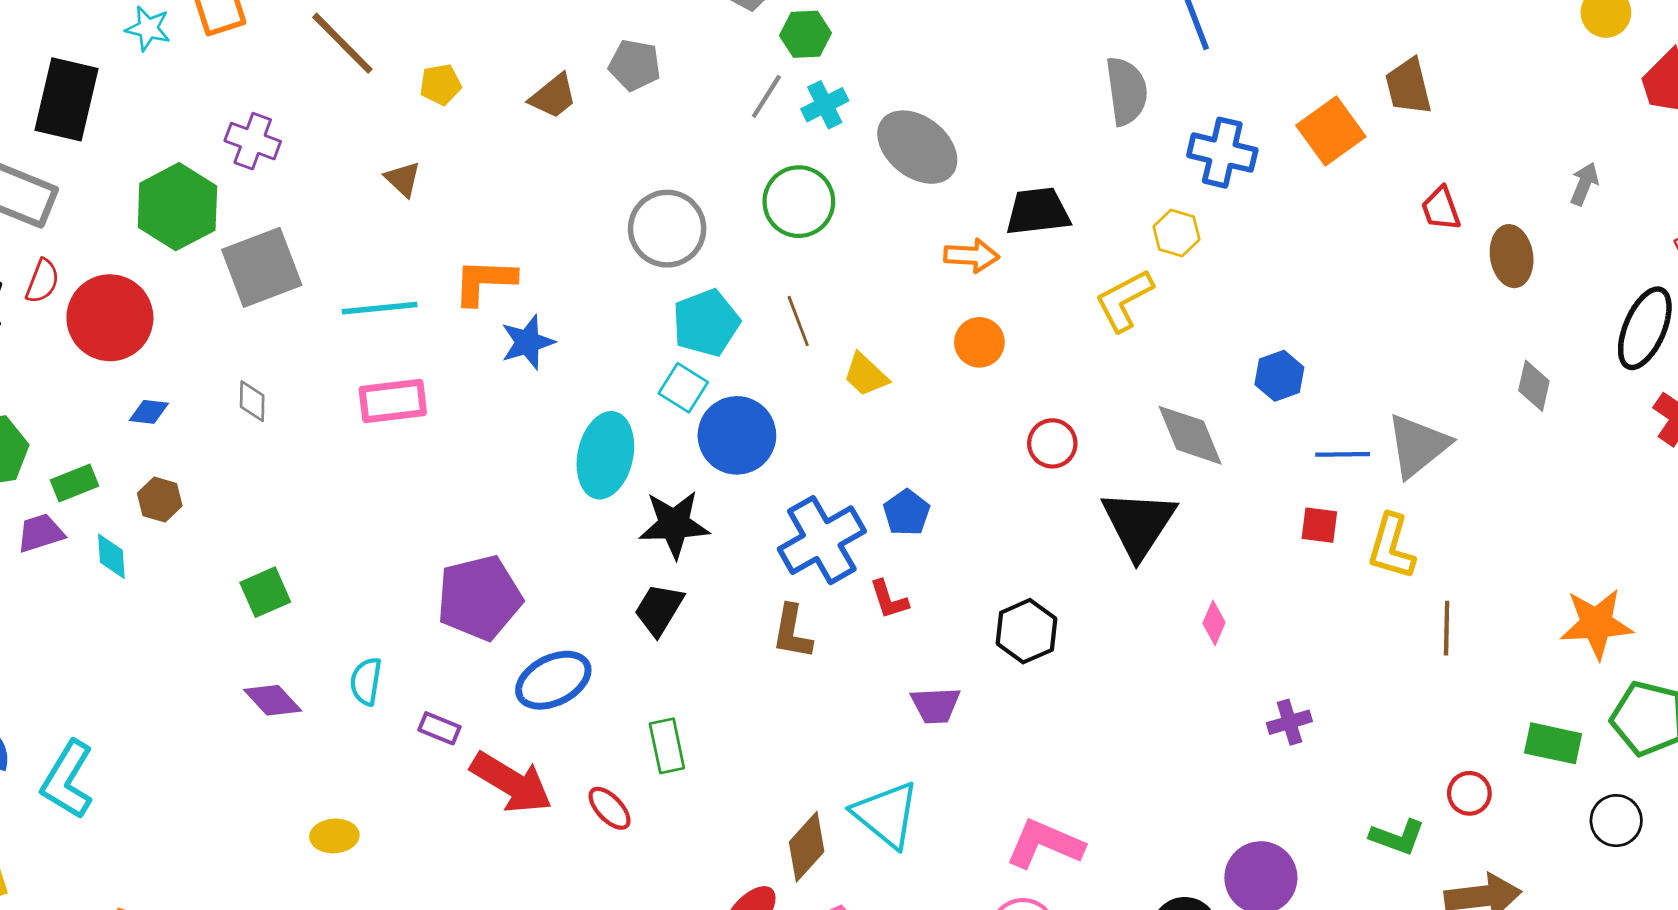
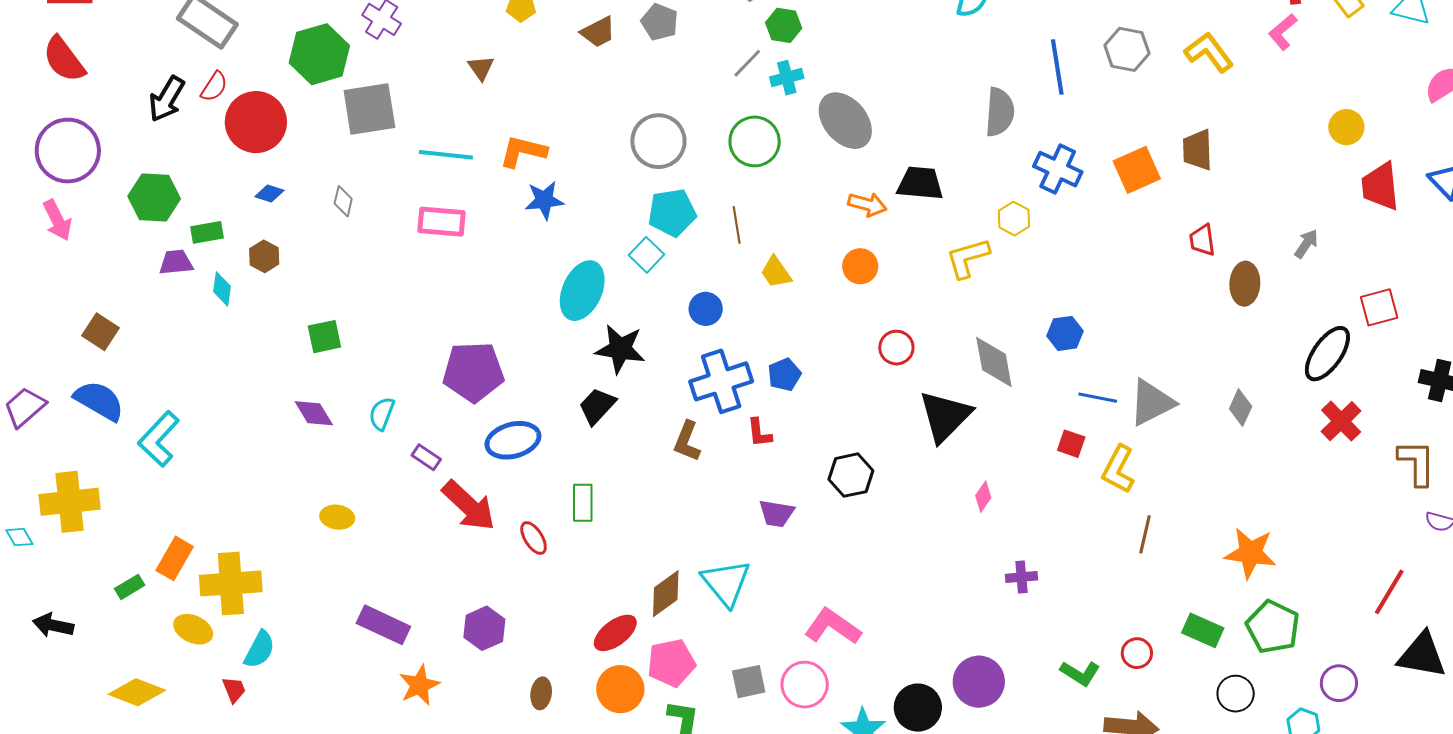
gray diamond: (1534, 386) -> (1241, 408), moved
blue circle: (737, 435) -> (706, 309), moved, size x0.6

